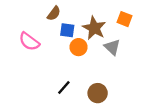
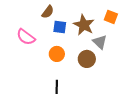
orange circle: (79, 47) -> (57, 54), moved
black line: (64, 87) -> (57, 87), moved, turned -40
brown circle: (98, 93) -> (87, 59), moved

